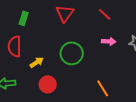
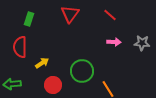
green circle: (72, 53) -> (82, 71), moved

